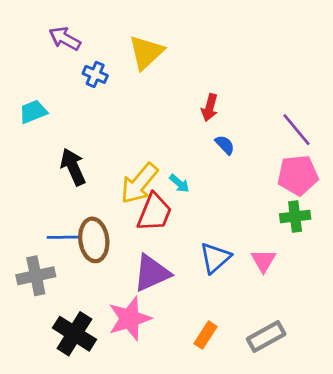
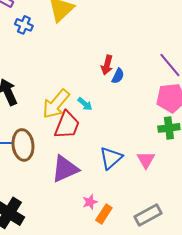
red arrow: (210, 108) -> (107, 65), moved
blue semicircle: (225, 145) -> (118, 76), turned 70
pink star: (130, 319) -> (90, 202), moved, size x0.5

